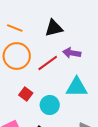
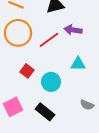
cyan triangle: (77, 87) -> (78, 64), size x0.7

